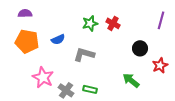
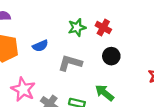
black circle: (140, 48) -> (111, 56), moved
green arrow: (131, 80) -> (104, 93), moved

